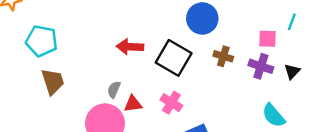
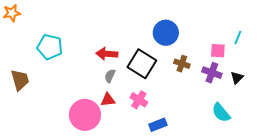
cyan pentagon: (42, 41) -> (50, 47), moved
brown trapezoid: (53, 82) -> (20, 80), moved
gray semicircle: (114, 90) -> (110, 76), moved

